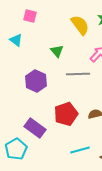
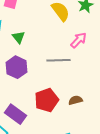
green triangle: (57, 51) -> (19, 37), moved

